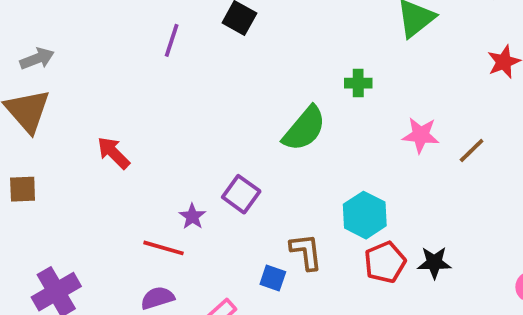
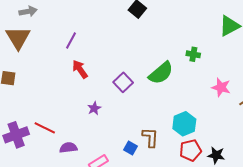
purple line: (172, 40) -> (71, 41), moved
red arrow: (113, 153) -> (80, 69), moved
purple square: (241, 194) -> (123, 82), moved
red line: (163, 248) -> (45, 128), moved

